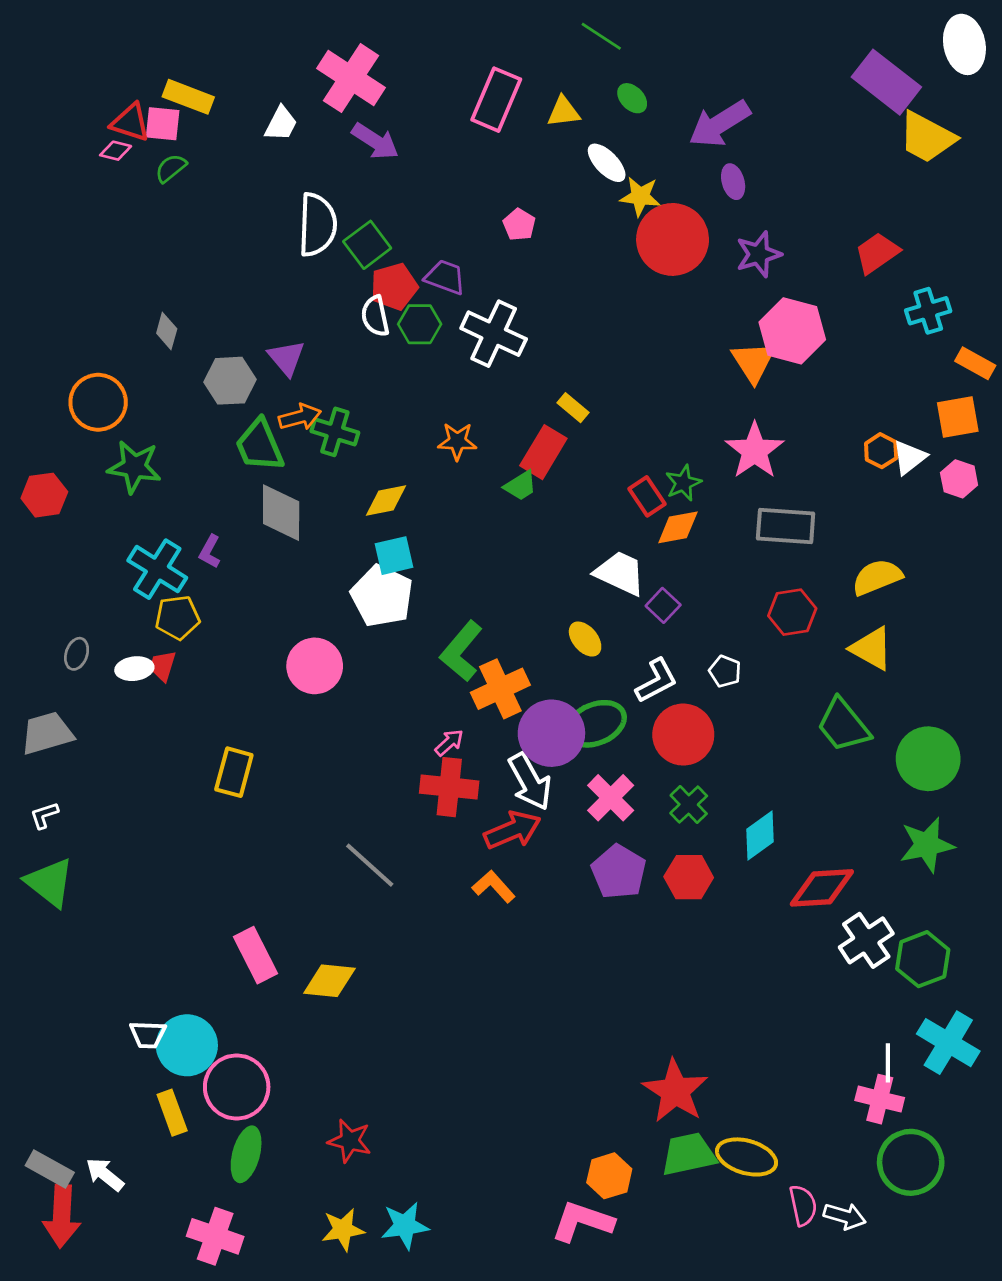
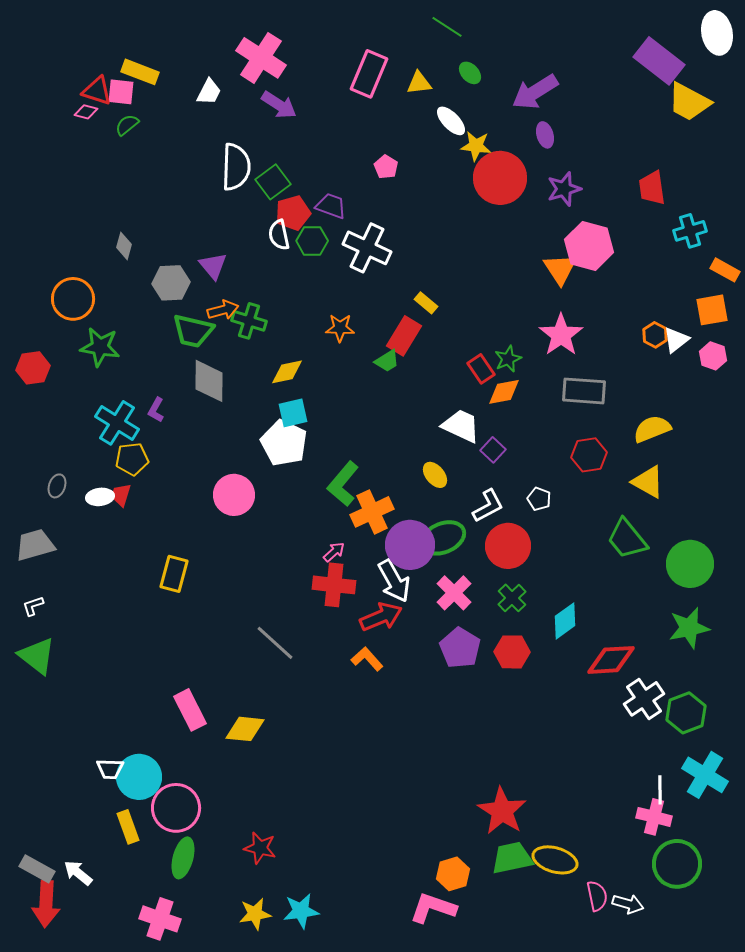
red trapezoid: (877, 253) -> (652, 188), turned -63
green trapezoid: (260, 445) -> (193, 331), turned -54

